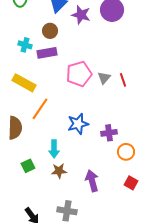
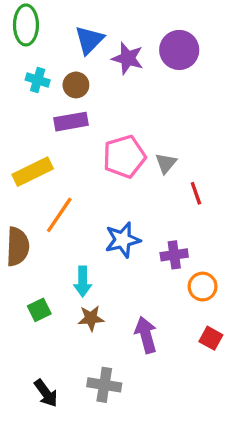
cyan cross: (25, 45) -> (38, 80), moved
red line: (123, 80) -> (196, 193), moved
yellow rectangle: (24, 83) -> (33, 172), turned -55

